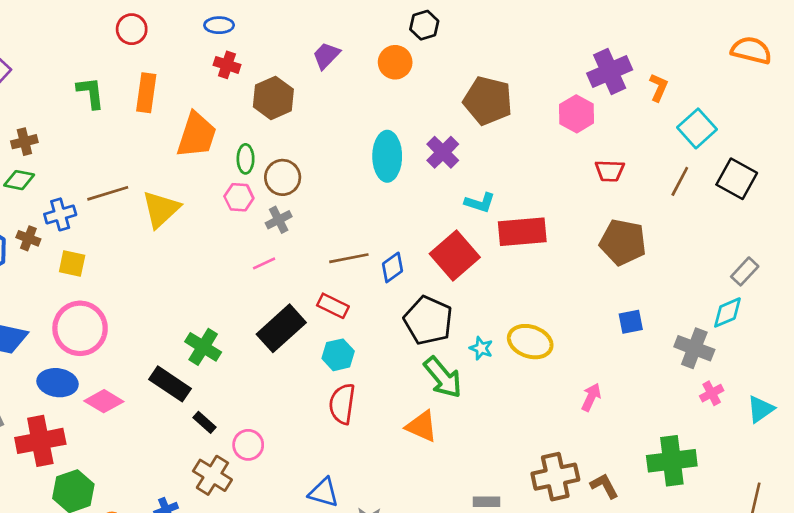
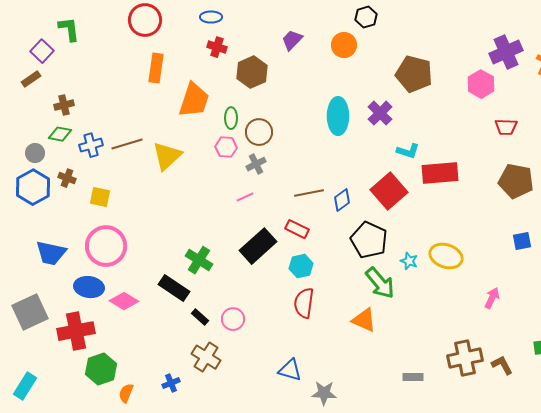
red circle: (132, 29) -> (145, 20), size x1.4
green L-shape: (91, 93) -> (69, 29), moved
blue cross: (60, 214) -> (91, 145), moved
pink circle: (248, 445) -> (233, 319), moved

